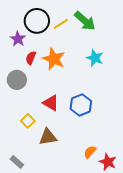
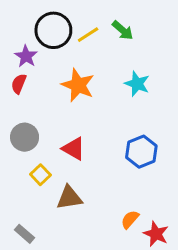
green arrow: (85, 21) -> (123, 30), size x0.7
red semicircle: (31, 58) -> (19, 84), moved
gray circle: (17, 80) -> (25, 137), moved
blue hexagon: (81, 105) -> (141, 152), moved

